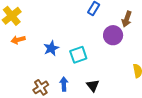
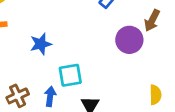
cyan square: (78, 55) -> (70, 75), moved

